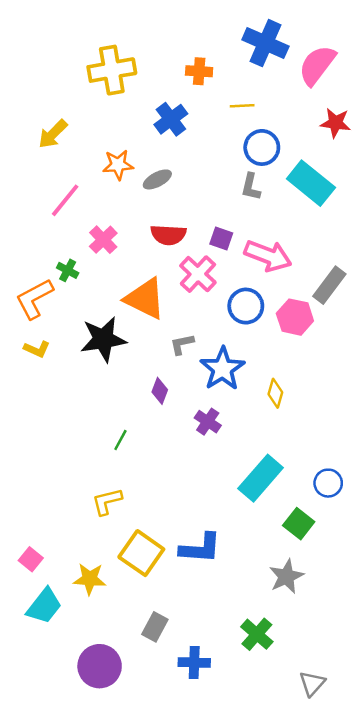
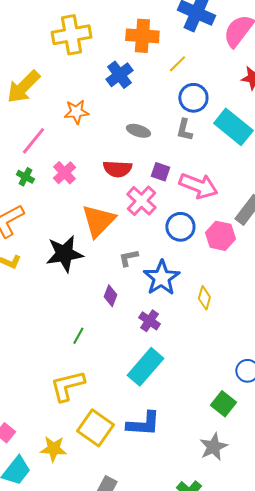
orange cross: (199, 71) -> (142, 36), size x1.5
yellow line: (242, 106) -> (177, 64), turned -42
yellow arrow: (53, 134) -> (23, 87), size x1.4
gray ellipse: (157, 179) -> (138, 131), moved, turned 45
green cross: (68, 270) -> (25, 177), moved
orange triangle: (145, 299) -> (98, 221), turned 48
cyan rectangle: (261, 478) -> (145, 367), moved
yellow L-shape: (107, 501) -> (67, 386), size x1.4

